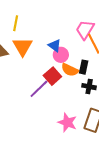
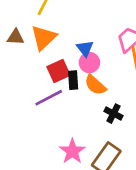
black rectangle: (84, 67) -> (73, 80), moved, turned -32
red square: (52, 76) -> (58, 71), moved

